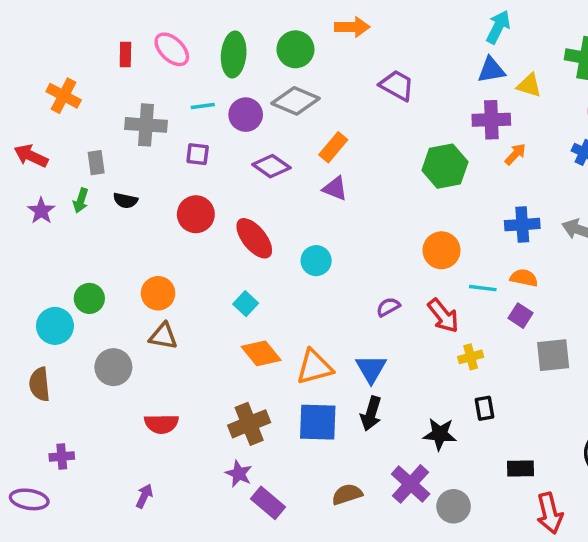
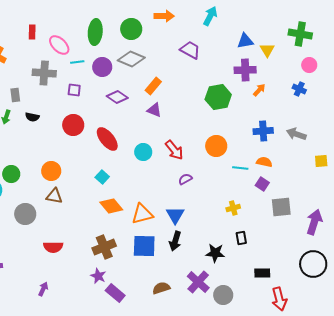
cyan arrow: (498, 27) -> (210, 16), moved
pink ellipse: (172, 49) -> (59, 45), moved
yellow triangle: (529, 85) -> (267, 50), turned 42
red arrow: (443, 316) -> (174, 150), moved

